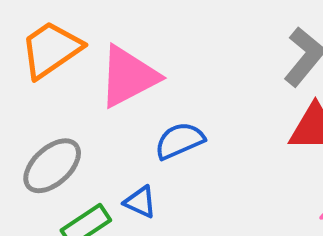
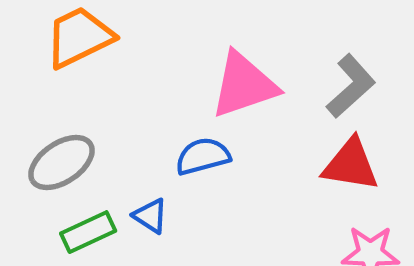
pink triangle: (128, 76) -> (244, 85), moved

